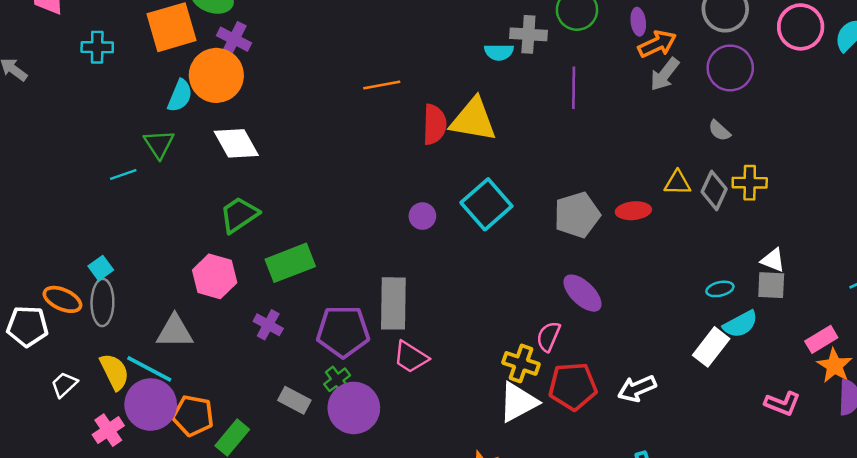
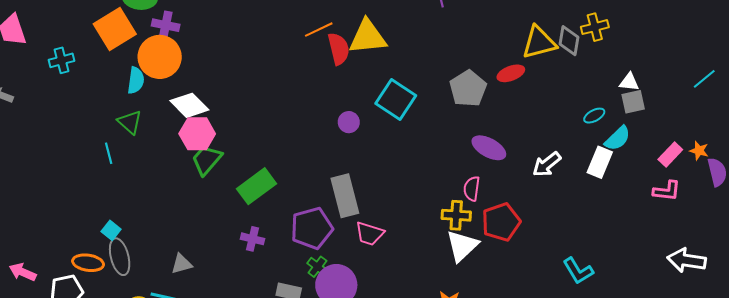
orange line: (382, 85) -> (319, 30), moved
cyan line: (123, 174) -> (109, 153), turned -70
yellow triangle: (677, 183) -> (539, 43), size x1.6
pink hexagon: (215, 276) -> (197, 134), moved
gray triangle: (175, 331) -> (182, 264), size x0.7
pink rectangle: (821, 339) -> (670, 154), moved
orange star: (834, 366) -> (699, 151), size x0.7
white arrow: (637, 389) -> (547, 164), moved

